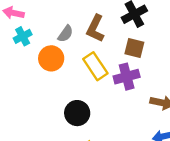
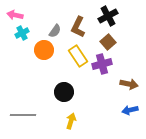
brown square: (134, 48) -> (108, 42), turned 35

